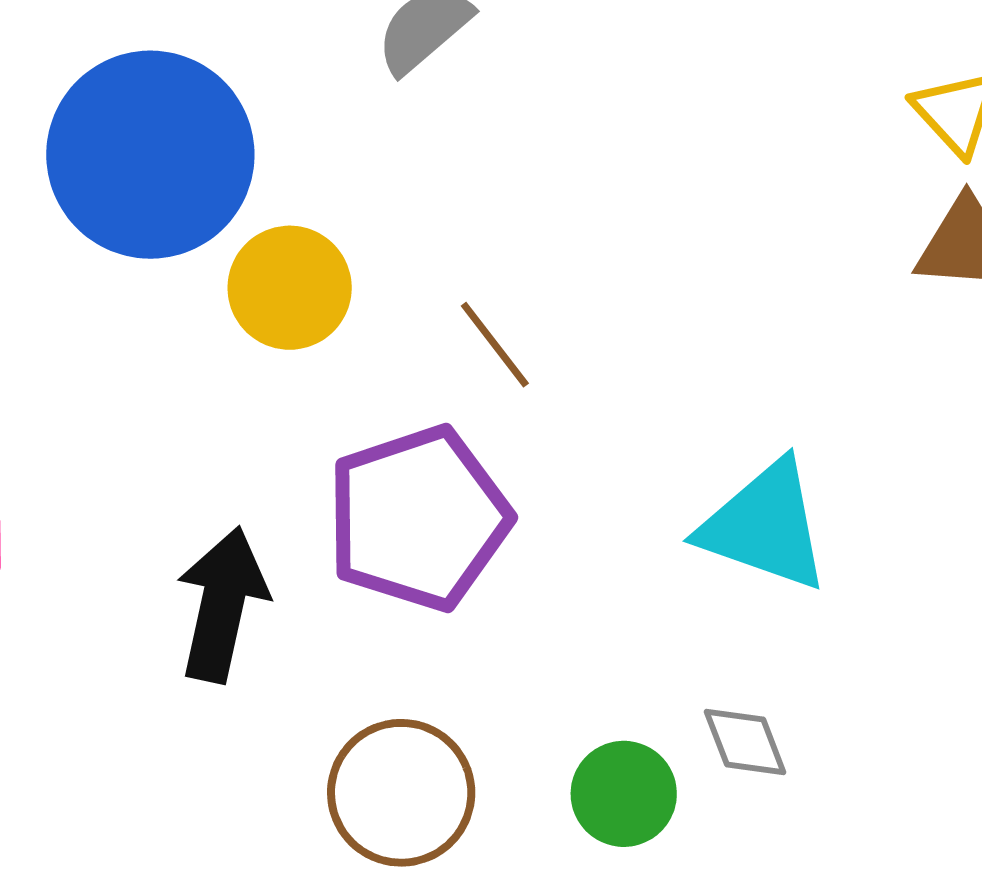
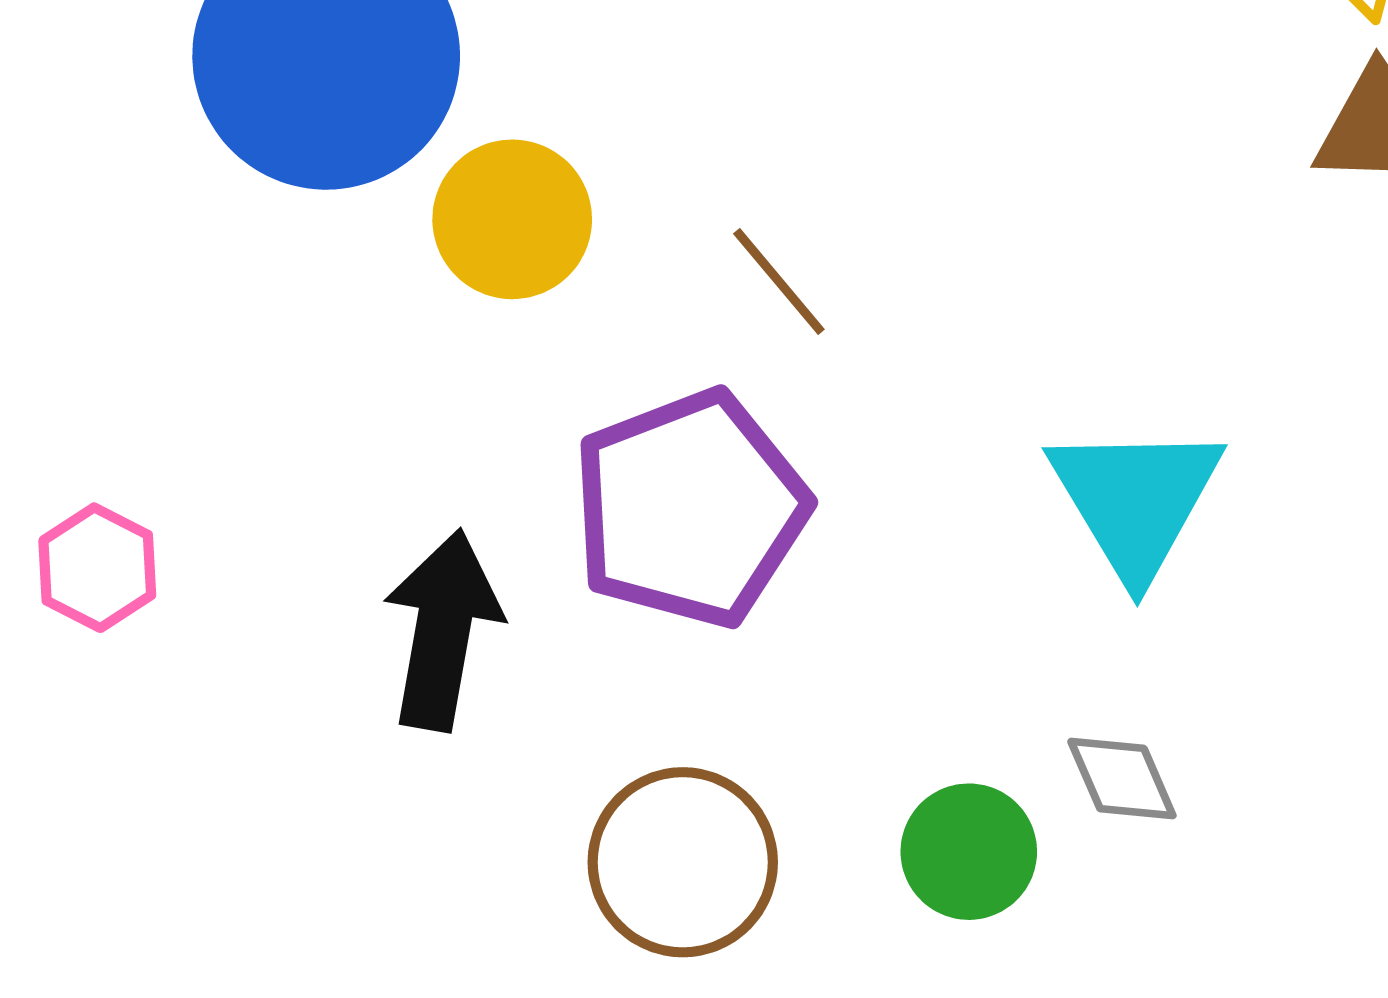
cyan triangle: (765, 526) -> (1136, 500), turned 42

